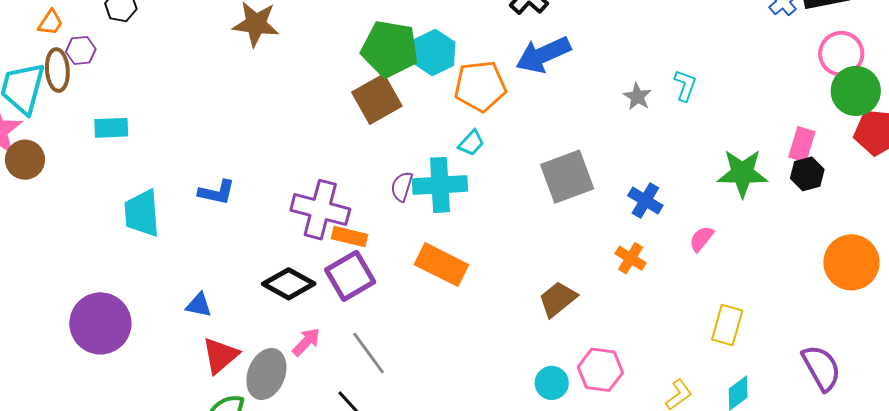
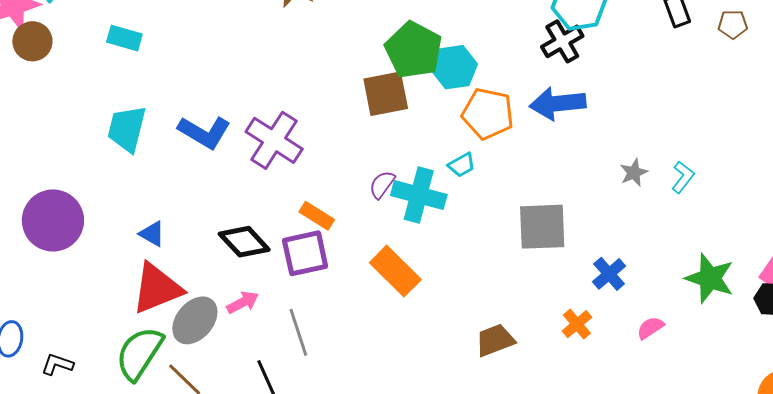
blue L-shape: (217, 192) -> (204, 132), size x1.4
purple cross: (320, 210) -> (274, 140), moved
red triangle: (220, 355) -> (157, 288), size x1.4

